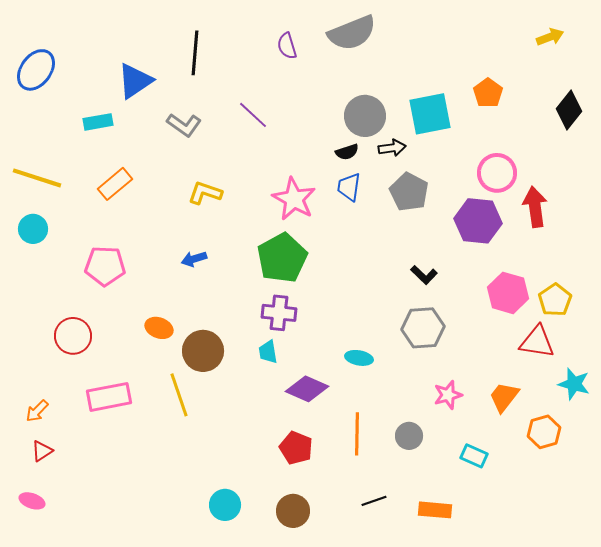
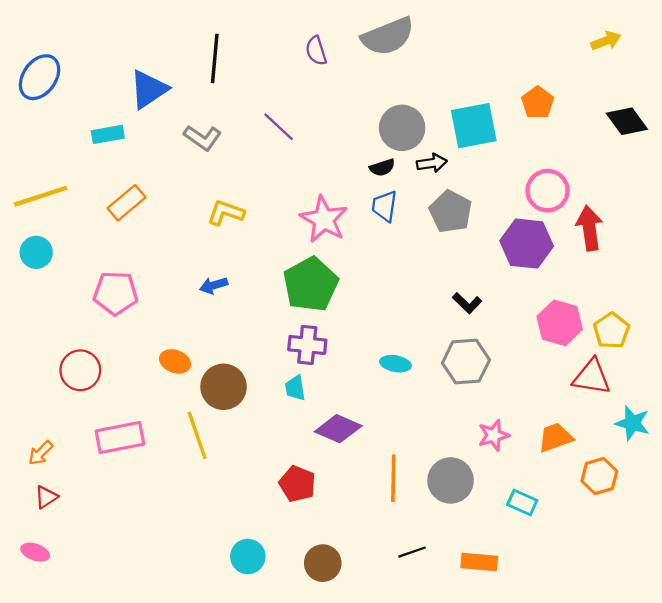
black diamond: (569, 110) -> (627, 121), turned -75
yellow line: (37, 178) -> (41, 196), turned -36
cyan ellipse: (359, 358) -> (395, 364), moved
orange trapezoid: (504, 397) -> (555, 437), turned 32
gray circle: (409, 436) -> (451, 480), size x1.5
red pentagon: (296, 448) -> (297, 484), moved

